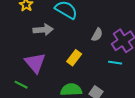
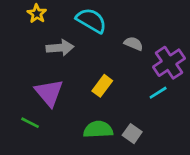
gray semicircle: (97, 35) -> (134, 44), moved, turned -96
cyan line: (115, 63) -> (158, 93), turned -40

